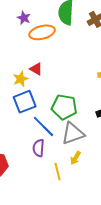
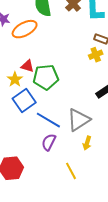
green pentagon: (64, 107) -> (46, 77), moved
purple semicircle: (39, 148) -> (49, 142), turned 36
yellow line: (58, 172) -> (71, 171), moved

